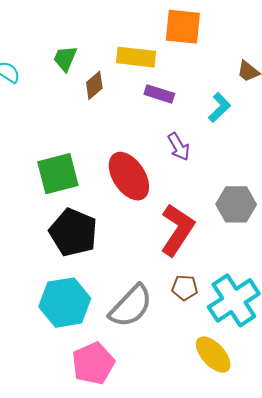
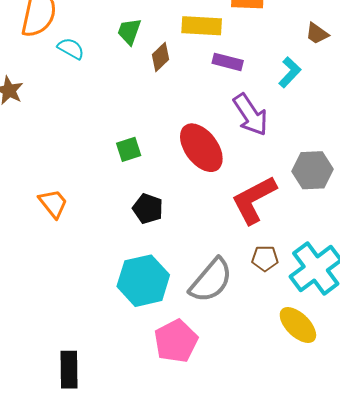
purple arrow: (179, 147) -> (250, 115), size x1.5
green square: (58, 174) -> (129, 149), size x0.6
red L-shape: (177, 230) -> (254, 200), turned -148
black pentagon: (73, 232) -> (148, 209), size x0.6

